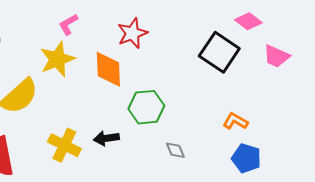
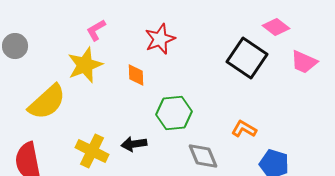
orange diamond: (108, 69) -> (136, 75), size x0.6
orange L-shape: (235, 121) -> (244, 129), moved
gray diamond: (175, 150) -> (203, 156), size x1.5

